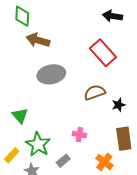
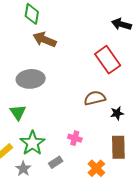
gray ellipse: (51, 74) -> (31, 79), moved

